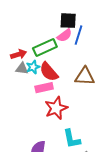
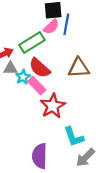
cyan star: (33, 67) -> (23, 77), moved
pink rectangle: (44, 88) -> (37, 86), turned 66

